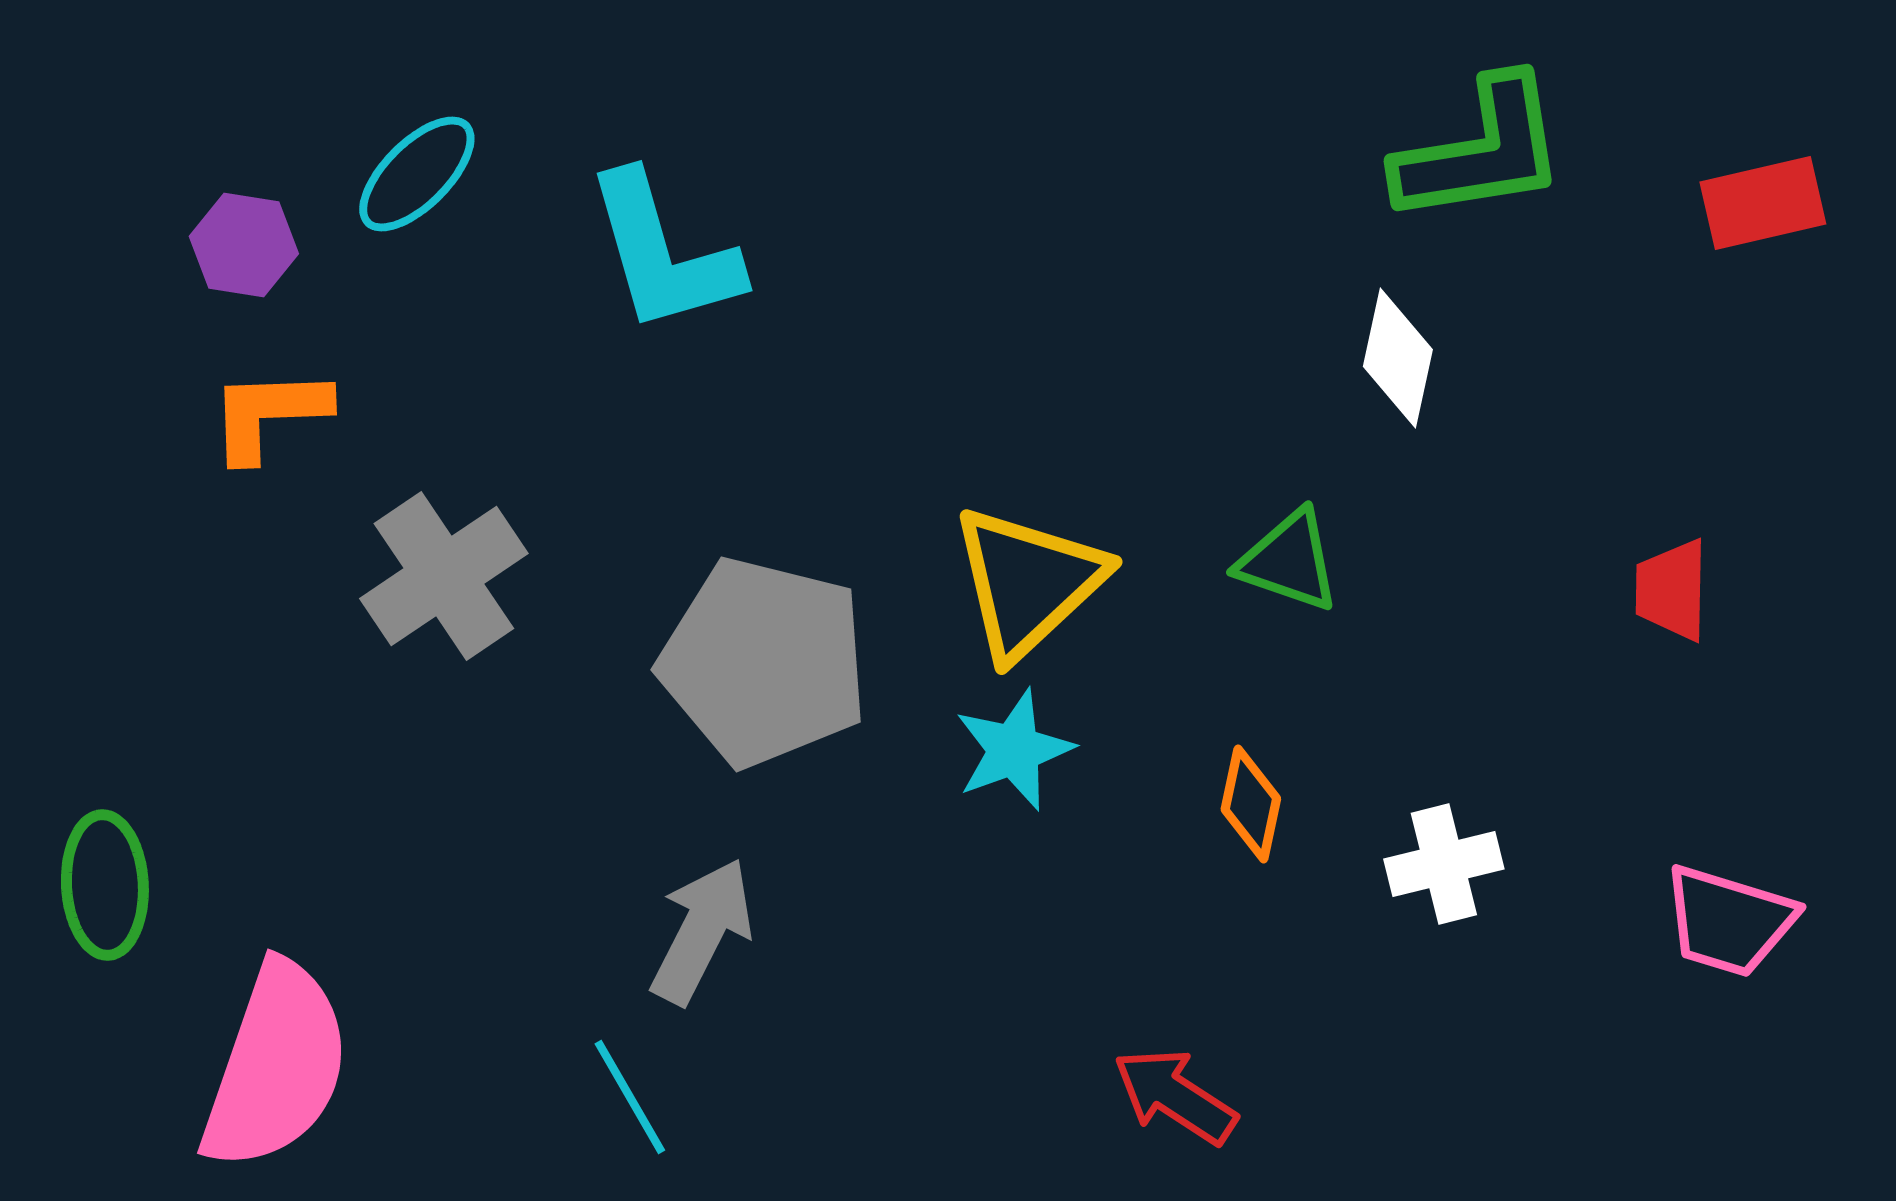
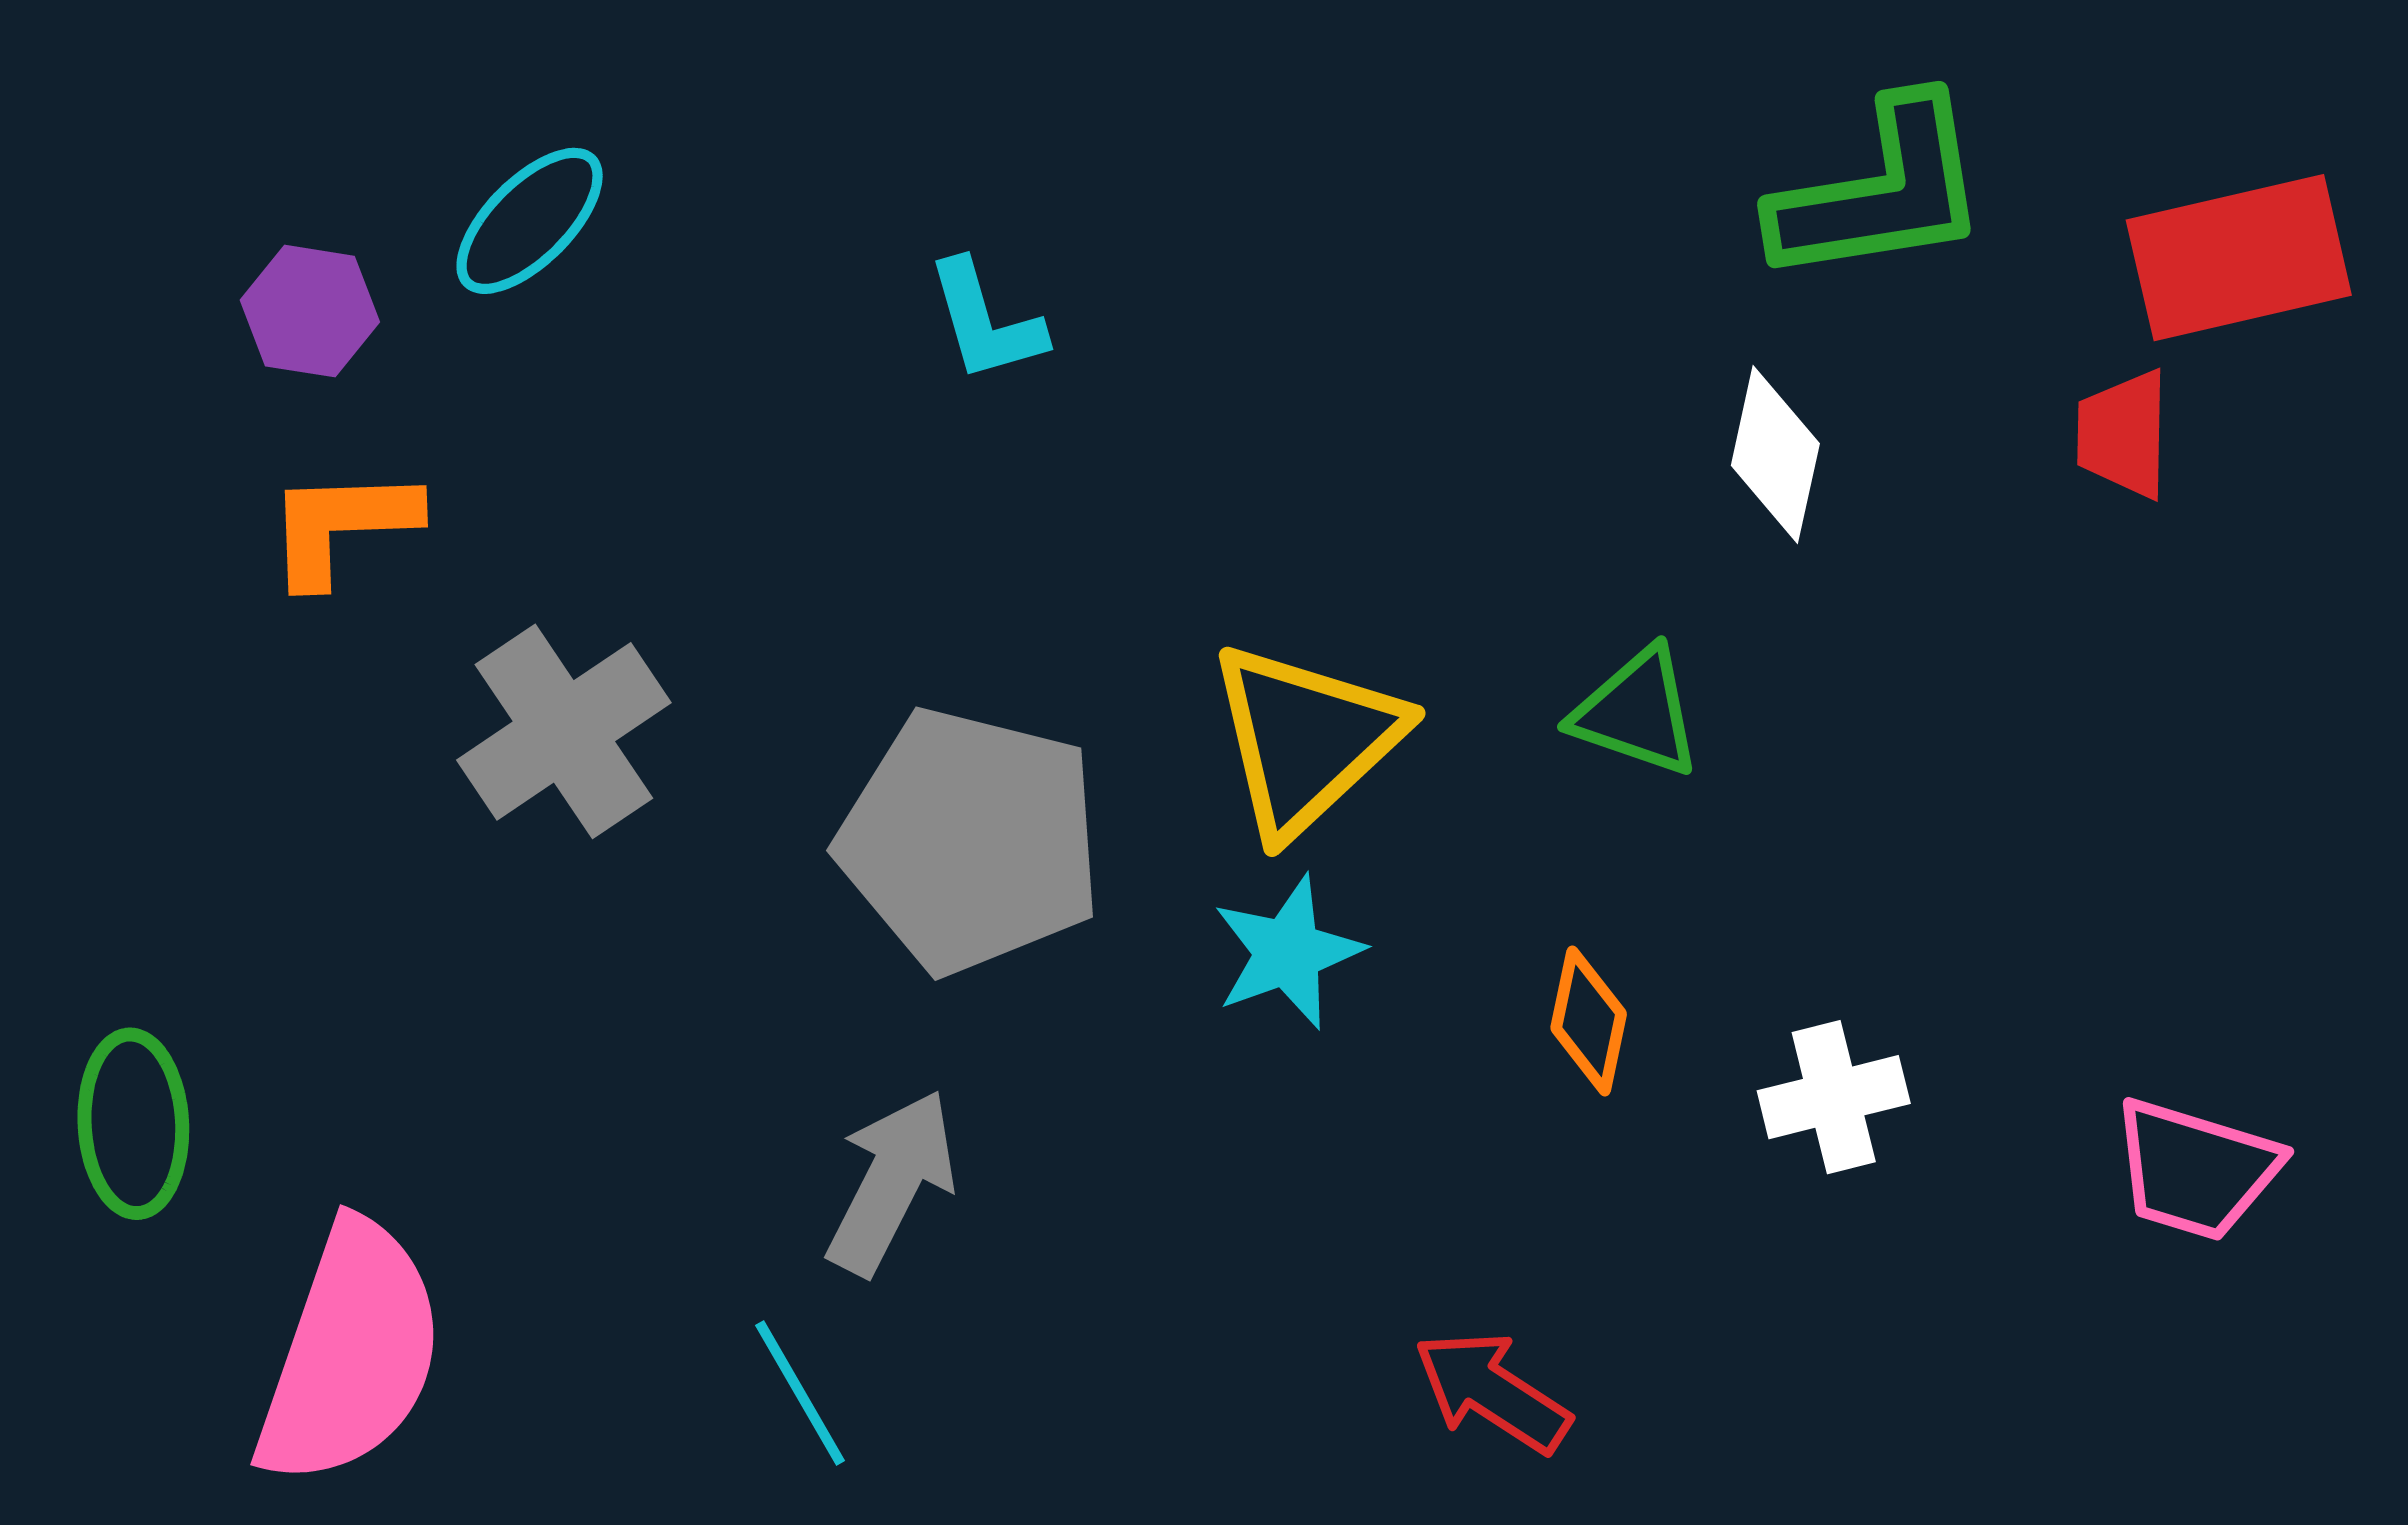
red rectangle: (1763, 203) -> (2239, 258), size x1.4
cyan L-shape: (663, 253) -> (985, 321), moved, size x0.6
red trapezoid: (1672, 590) -> (2123, 434), moved

